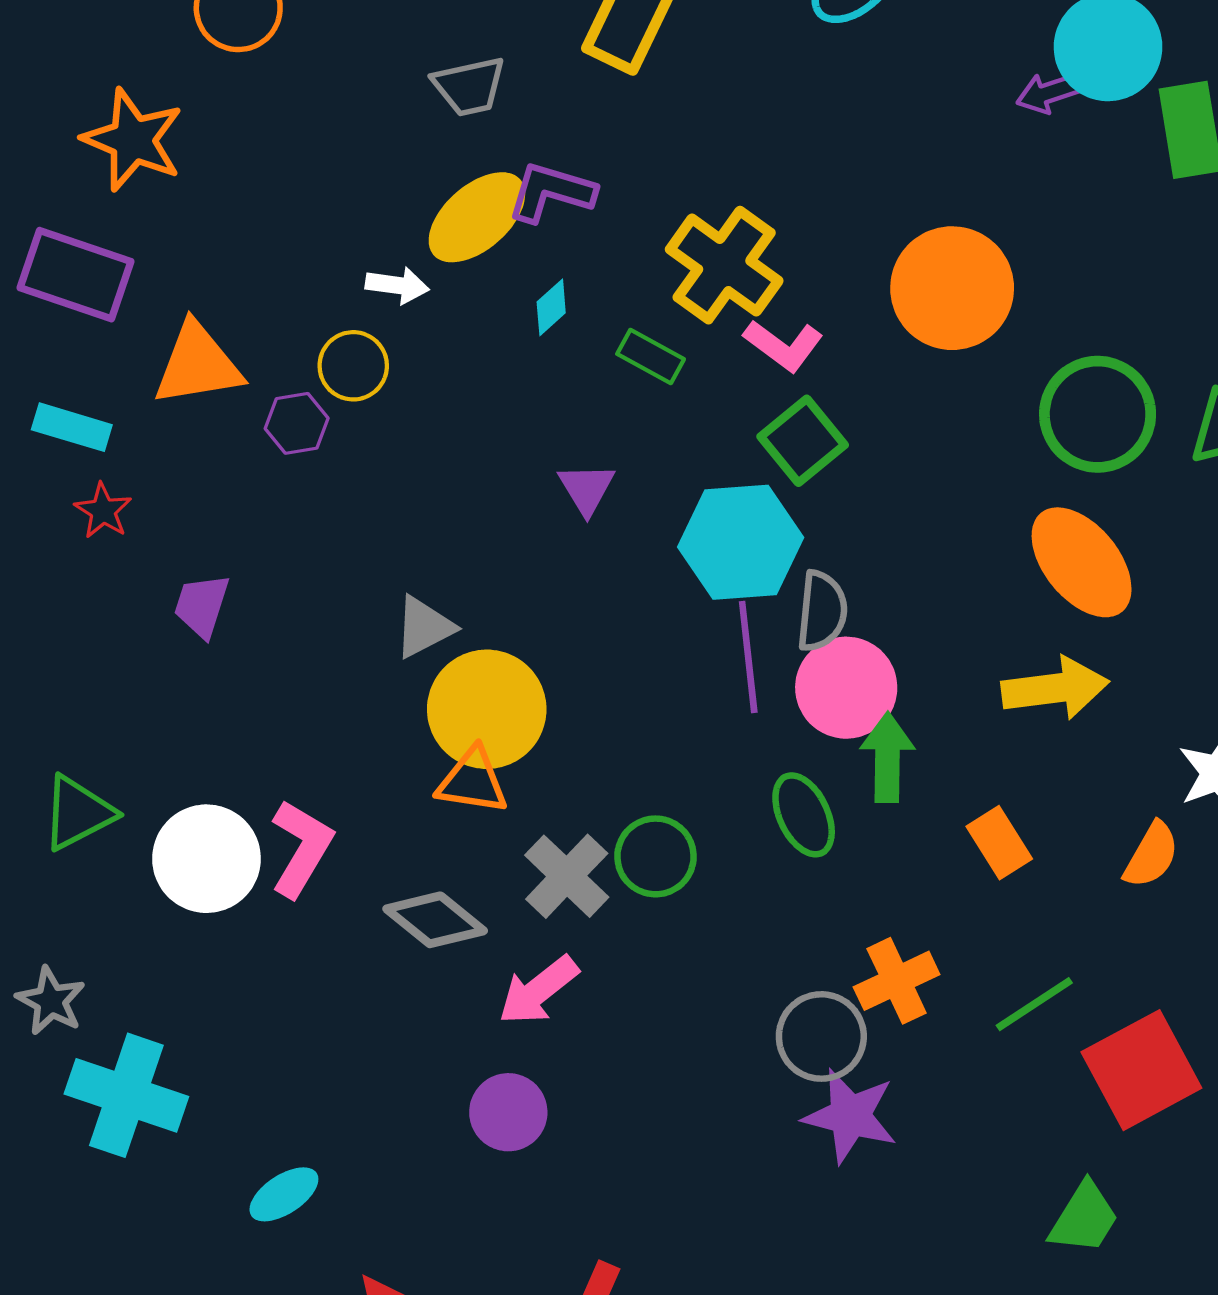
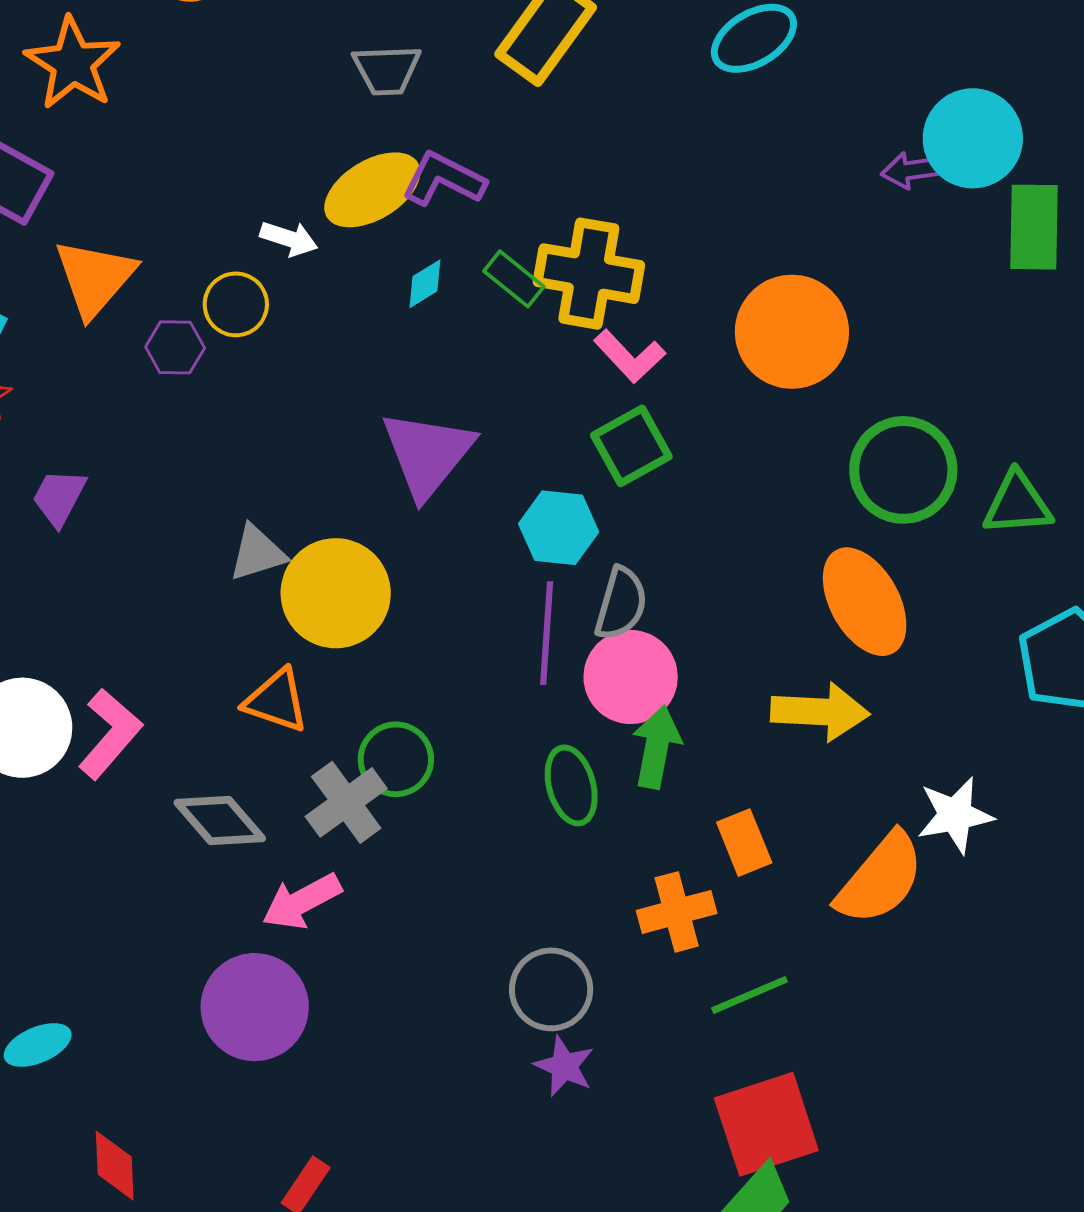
yellow cross: (724, 265) -> (589, 274), turned -36
green rectangle: (651, 356) -> (514, 279), moved
orange triangle: (198, 364) -> (95, 278), turned -50
purple triangle: (587, 489) -> (427, 454), size x1.8
cyan hexagon: (741, 542) -> (559, 528), size x0.7
yellow circle: (487, 709) -> (336, 593), moved
orange semicircle: (1151, 855) -> (880, 879), size x1.6
green circle: (656, 856) -> (396, 759), moved
orange cross: (897, 981) -> (677, 912), moved
red square: (1141, 1070) -> (766, 1124), moved
purple circle: (508, 1112) -> (255, 1007), size x1.5
purple star: (850, 1116) -> (564, 1066), size x0.7

